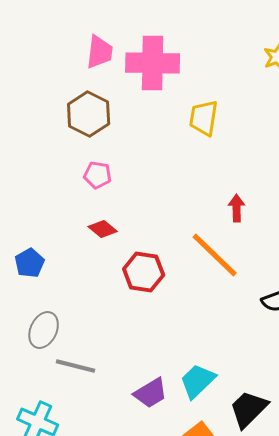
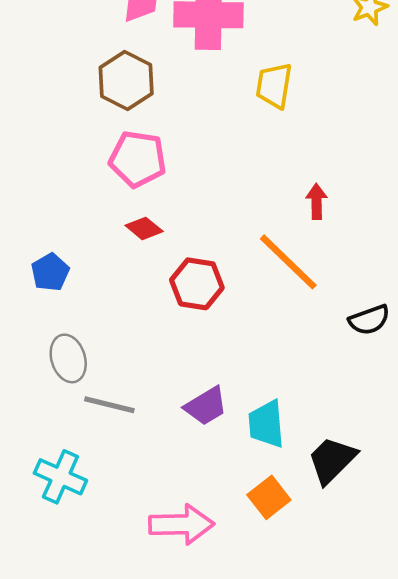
pink pentagon: (98, 175) -> (138, 159), size x1.6
gray ellipse: (44, 330) -> (68, 358), turned -42
cyan trapezoid: (198, 381) -> (266, 424), turned -51
purple trapezoid: (151, 393) -> (206, 406), moved

